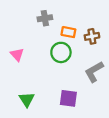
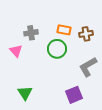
gray cross: (45, 18) -> (31, 33), moved
purple square: (68, 98) -> (74, 95), moved, turned -30

